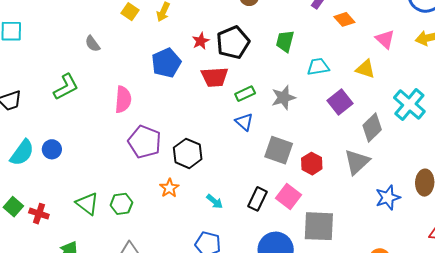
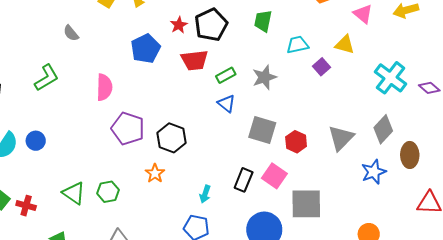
purple square: (340, 102) -> (321, 67), moved, size x0.7
gray diamond: (372, 128) -> (383, 129), moved
cyan arrow: (215, 201) -> (205, 194), moved, turned 72

